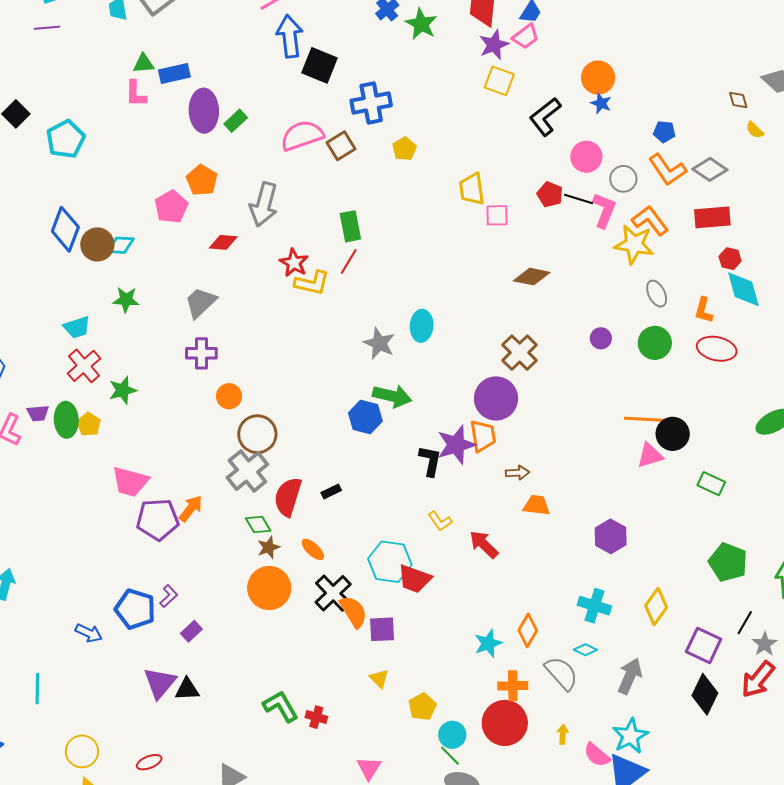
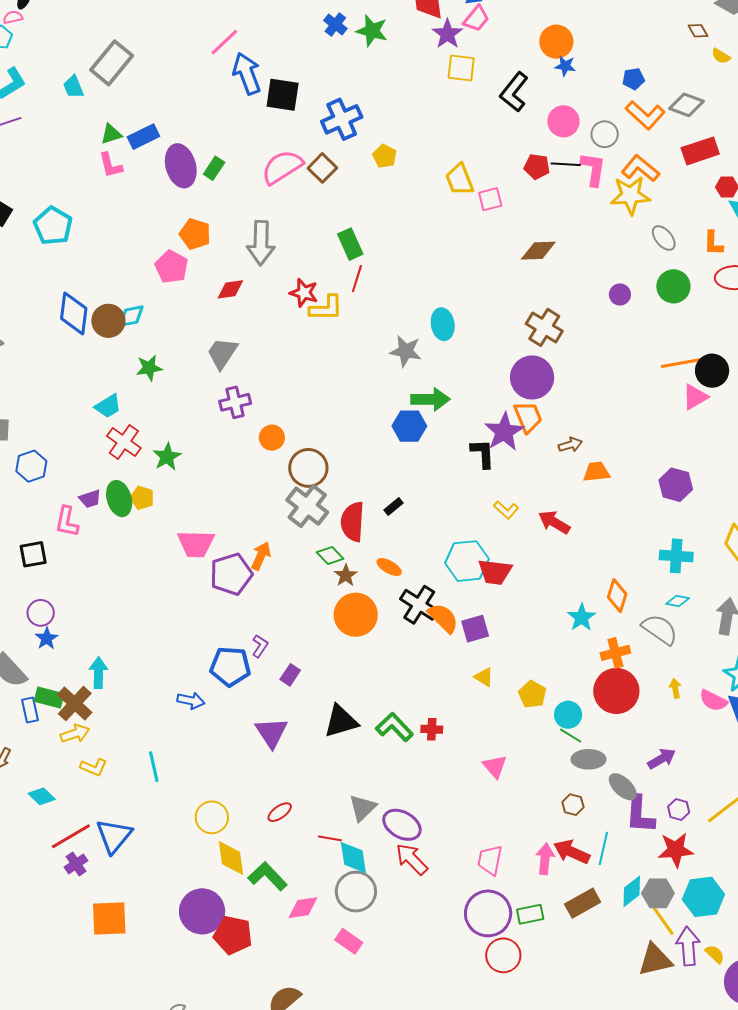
black triangle: (187, 689) -> (341, 721), moved, size x1.4

